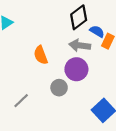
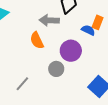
blue semicircle: (97, 31) -> (88, 30), moved
gray arrow: (80, 45) -> (49, 20), moved

